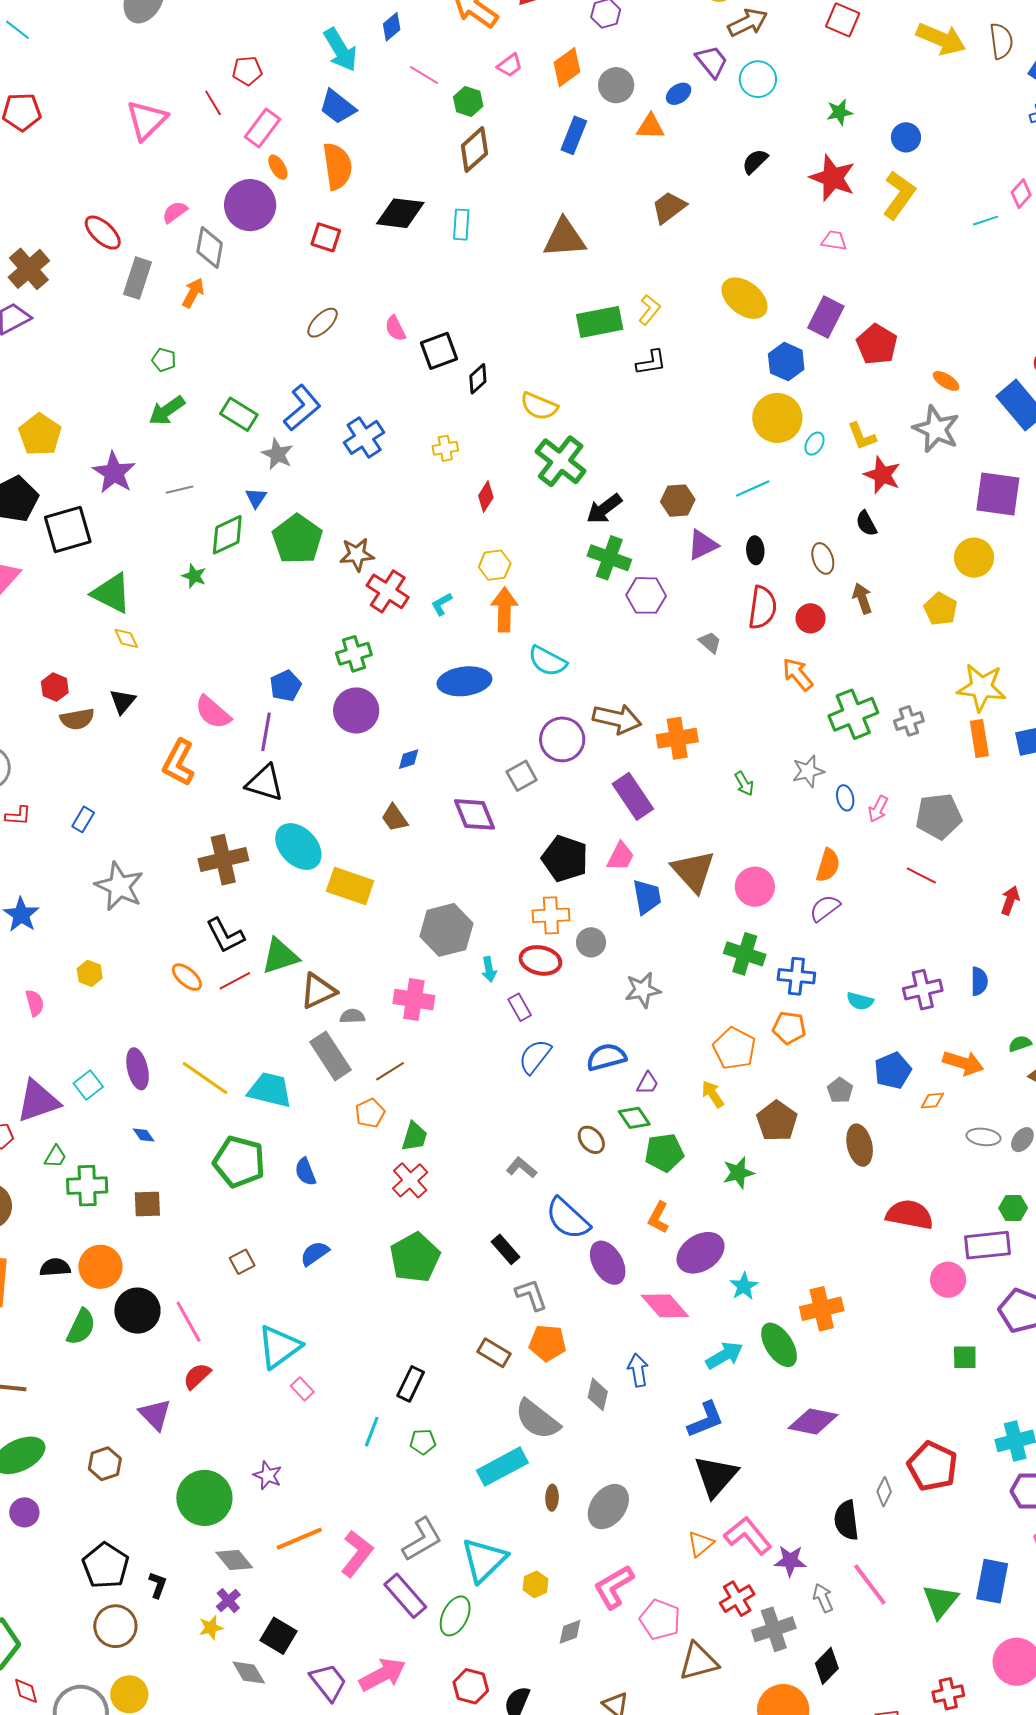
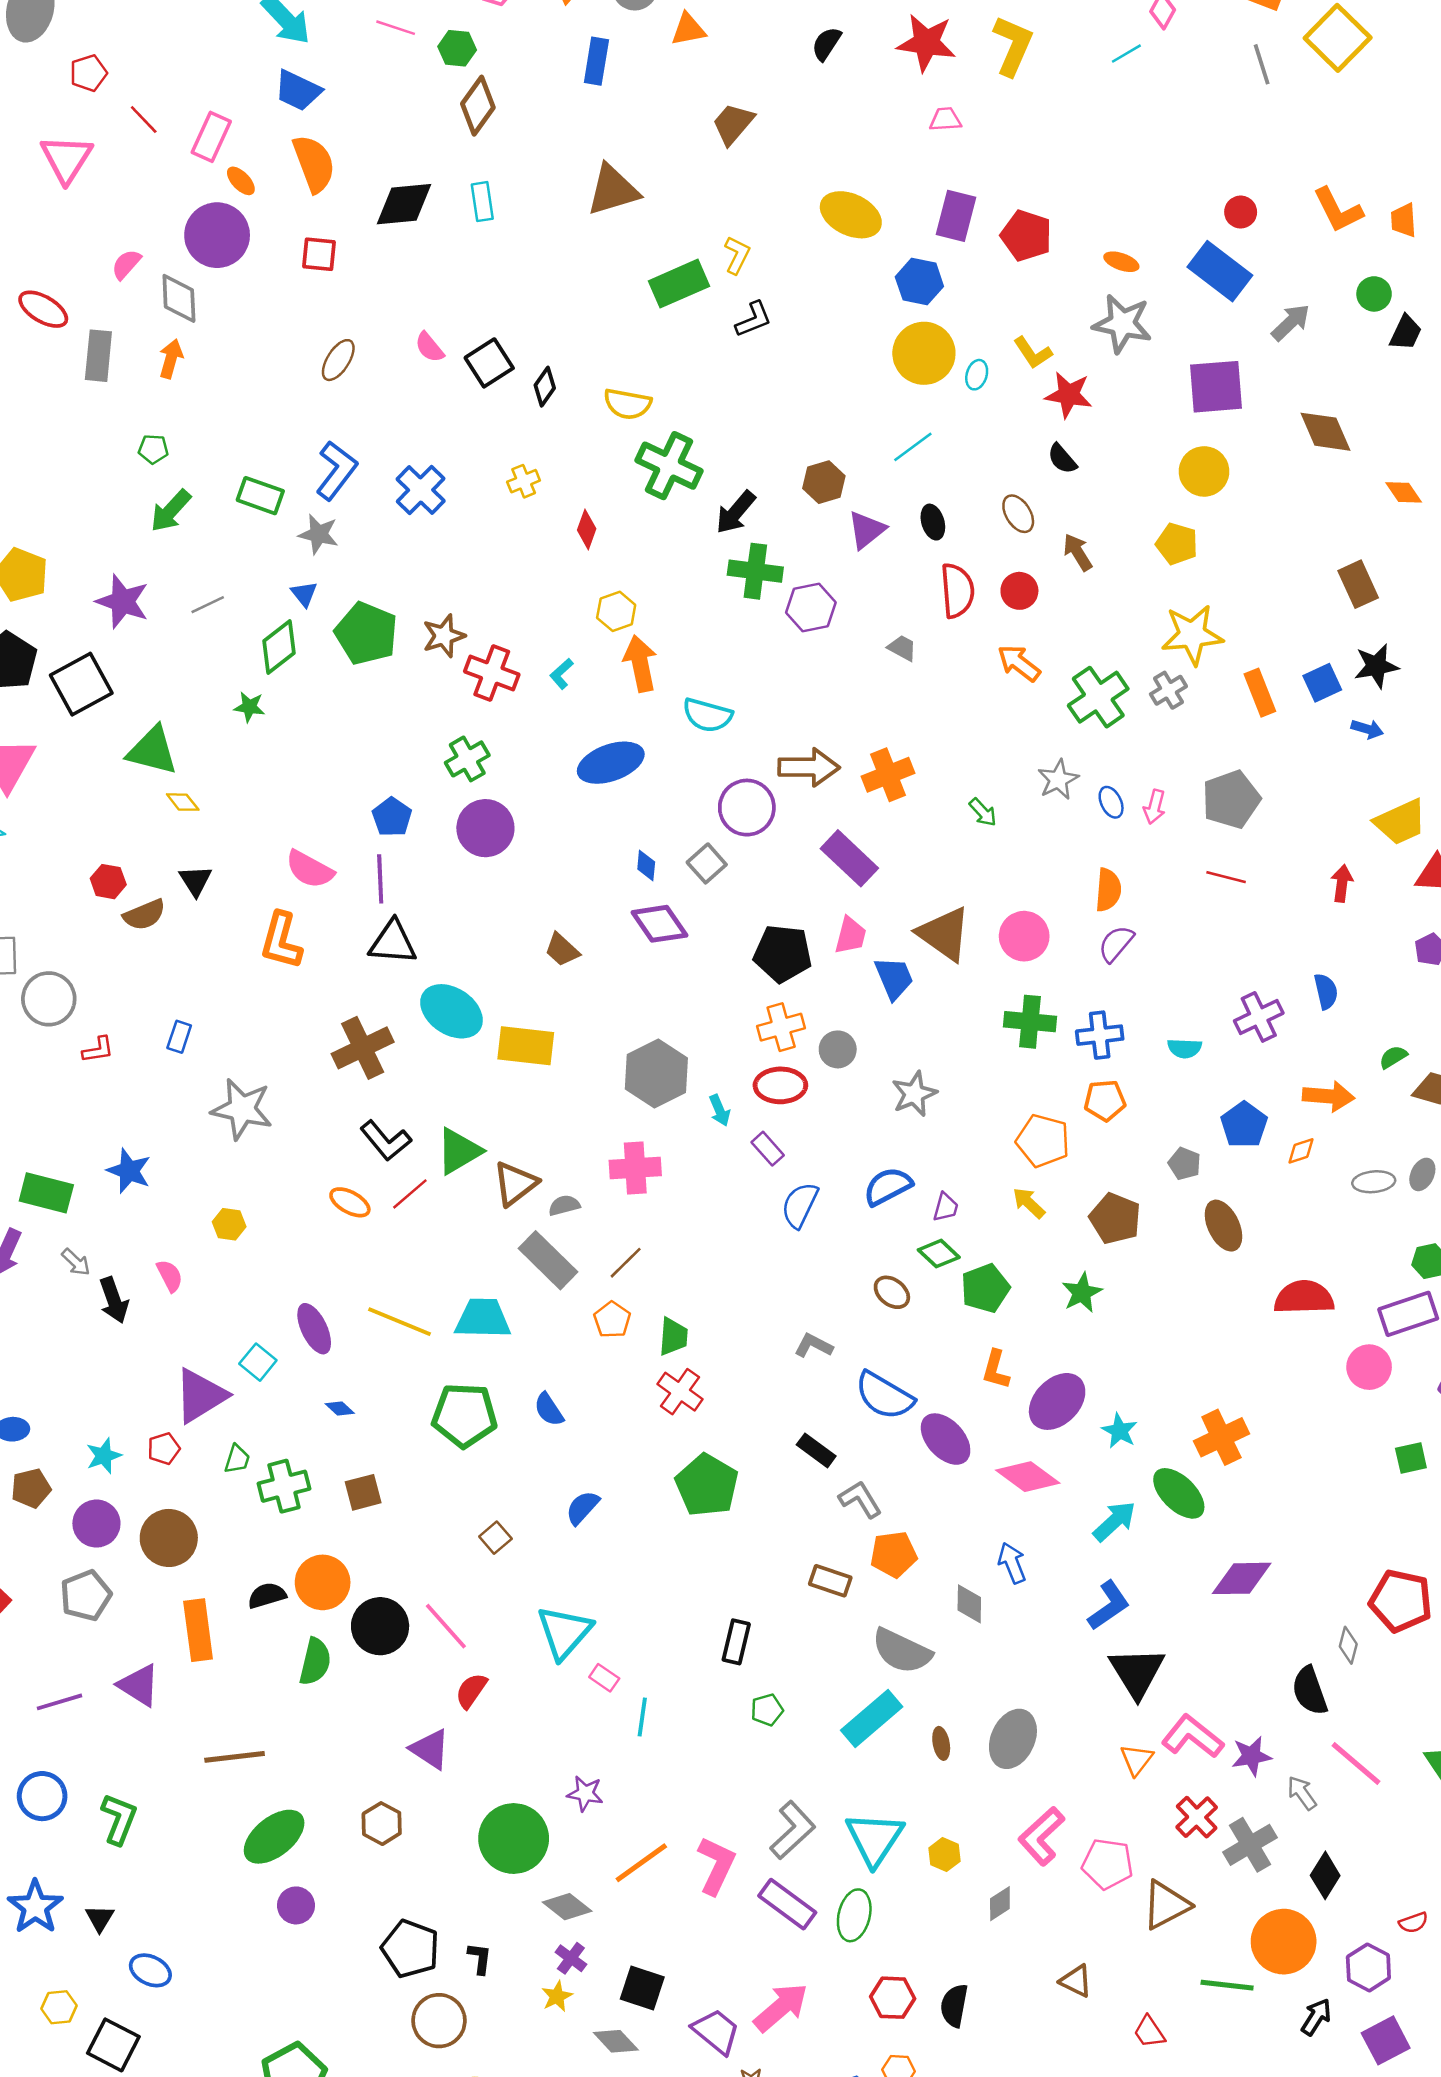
red pentagon: (247, 71) -> (88, 73), moved
yellow star: (981, 687) -> (1192, 635), moved
blue diamond: (409, 759) -> (646, 866), moved, turned -55
cyan line: (372, 1432) -> (642, 1717), moved

